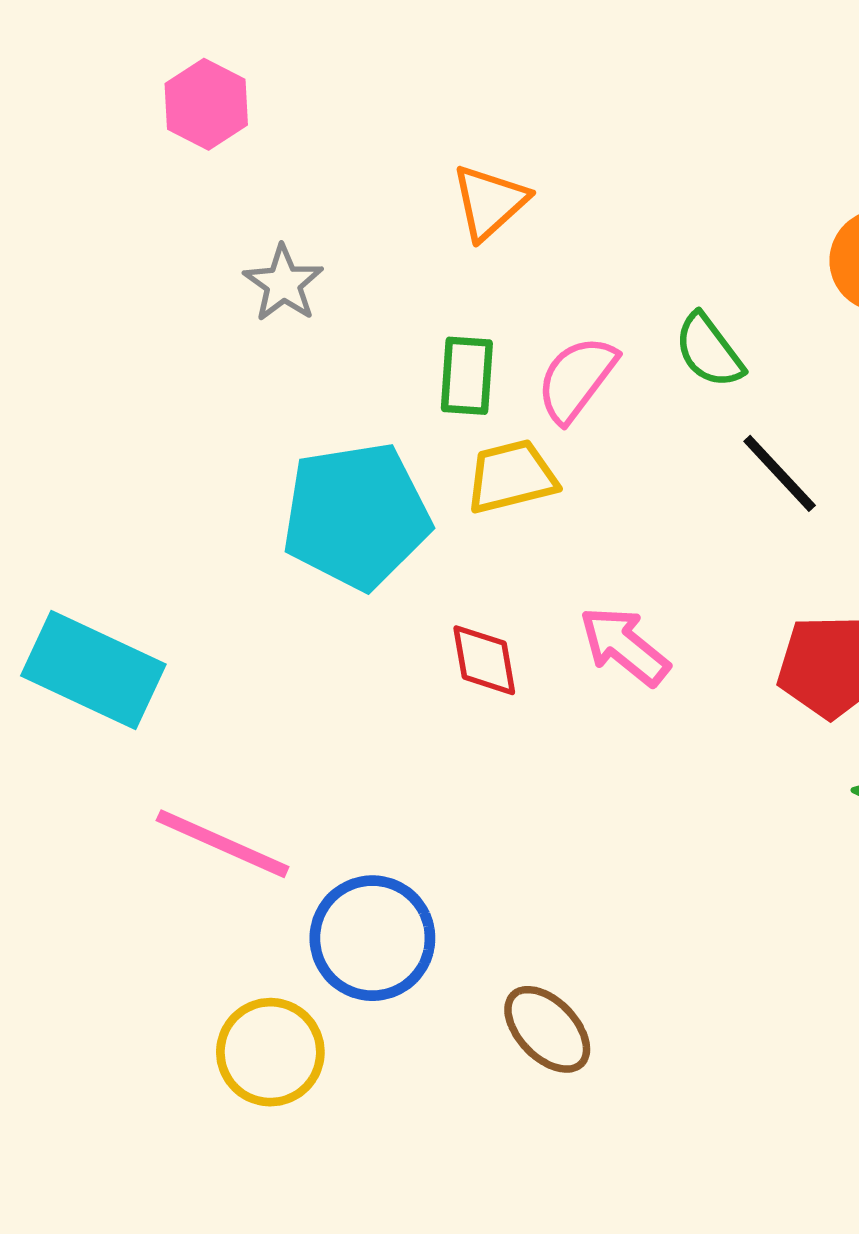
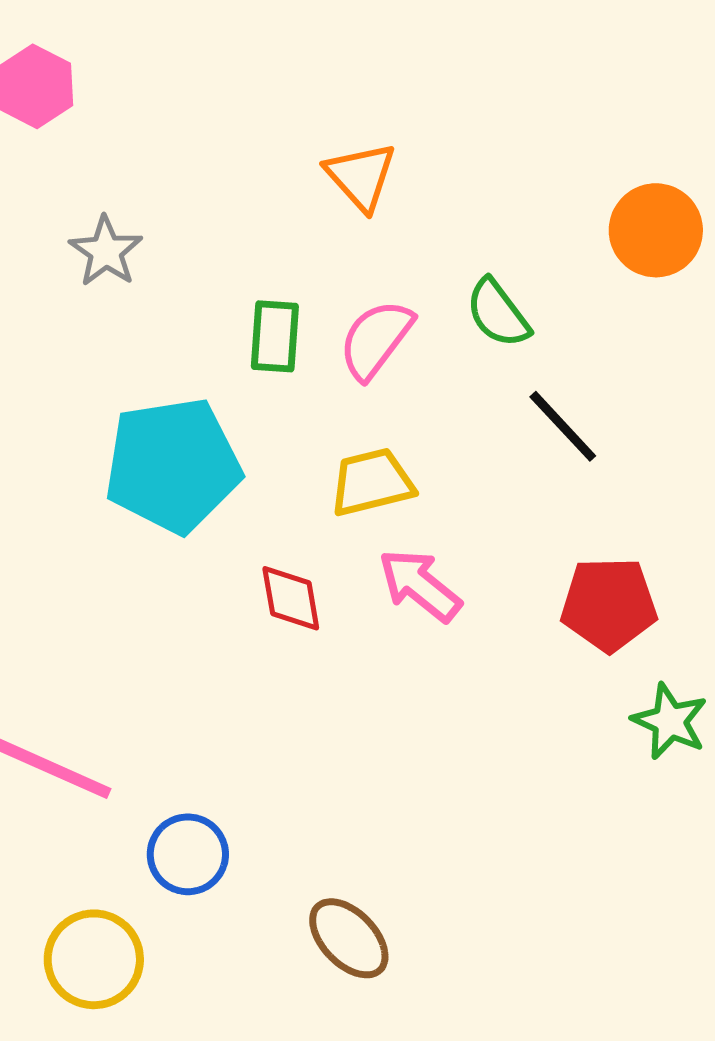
orange triangle: (490, 202) -> (361, 176), moved, turned -30
yellow trapezoid: (511, 477) -> (372, 482), moved
blue circle: (372, 938) -> (188, 854), size x0.7

